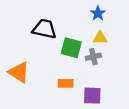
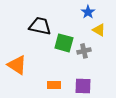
yellow triangle: (100, 38) -> (99, 30), moved, turned 32
orange rectangle: (66, 83) -> (54, 85), moved

